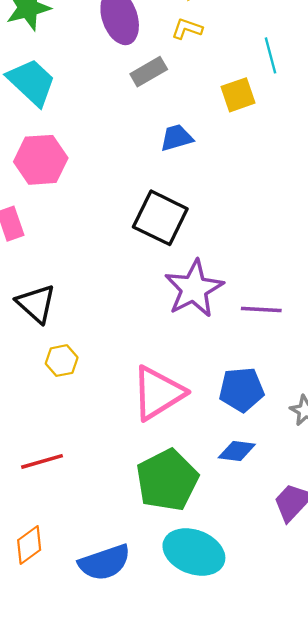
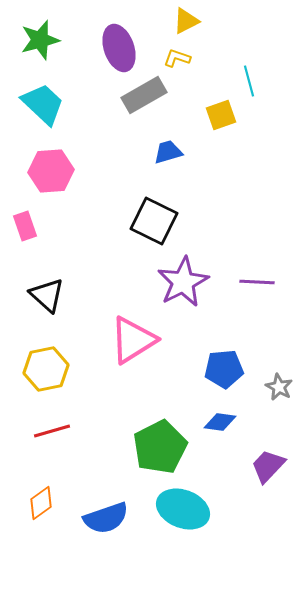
gray rectangle: (149, 72) -> (144, 95), size x1.4
purple line: (261, 309) -> (257, 282), moved
yellow hexagon: (62, 361) -> (46, 369), moved, size x1.6
pink triangle: (158, 393) -> (133, 340), moved

